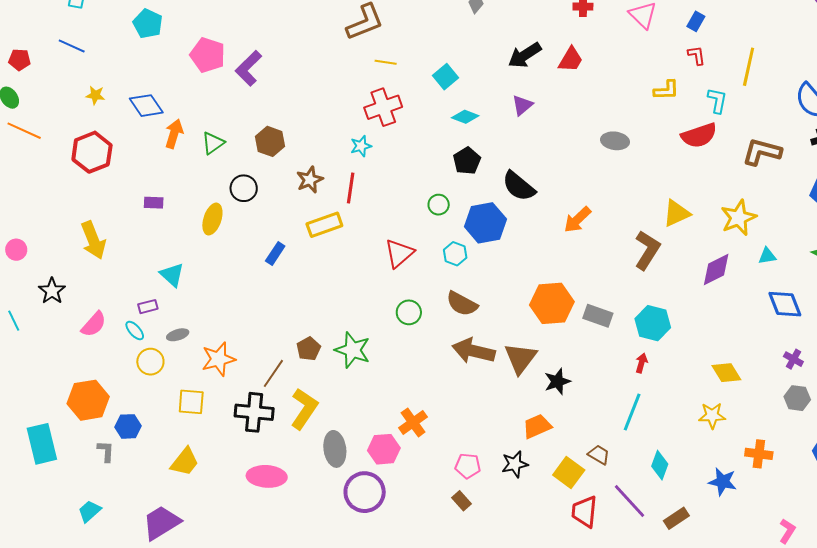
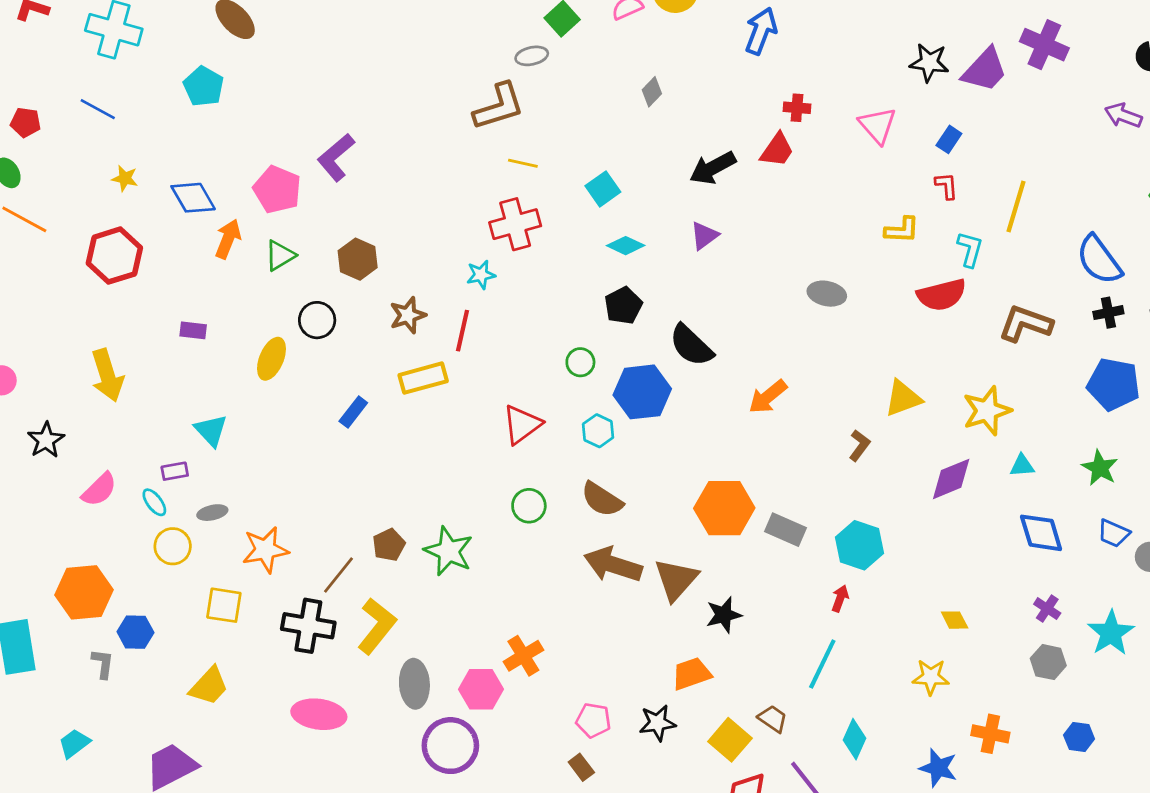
pink pentagon: (208, 55) -> (277, 190), moved
red trapezoid: (571, 60) -> (777, 150), moved
brown L-shape: (647, 250) -> (859, 445), size x0.6
yellow diamond: (726, 373) -> (955, 620), size x0.7

